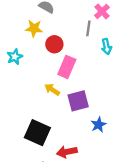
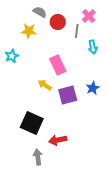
red circle: (54, 44) -> (58, 22), moved
pink rectangle: (67, 67) -> (58, 65), turned -48
blue star: (99, 125) -> (93, 88), moved

